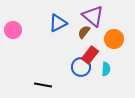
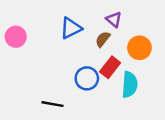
purple triangle: (93, 16) -> (114, 20), size x0.6
blue circle: (81, 67) -> (87, 78), moved
cyan semicircle: (106, 69) -> (130, 85), size x1.5

